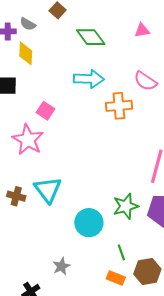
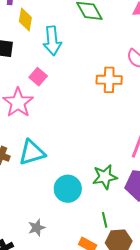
cyan arrow: (89, 79) -> (52, 41), moved, turned 76
cyan triangle: (48, 190) -> (32, 153), turned 44
green line: (121, 252) -> (105, 220), moved

